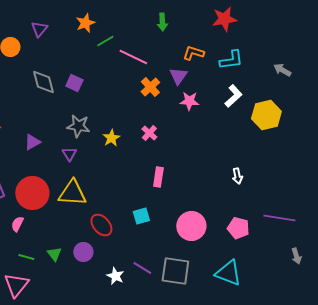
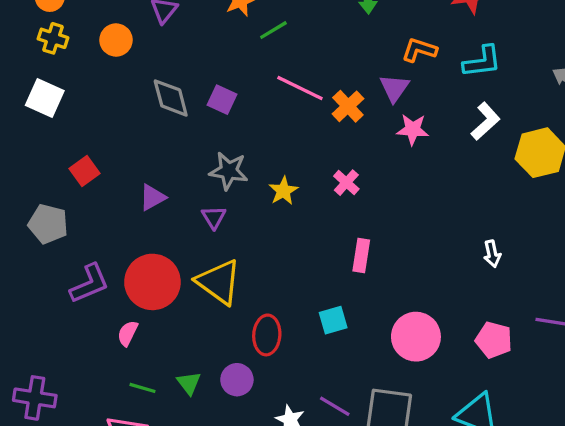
pink line: (133, 57) -> (300, 88), moved
yellow triangle: (72, 193) -> (219, 282), turned 32
red ellipse: (101, 225) -> (267, 335), turned 45

